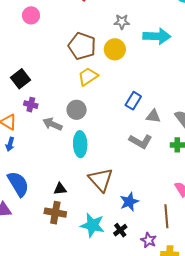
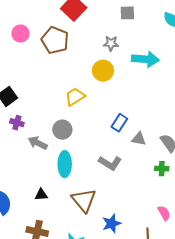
brown pentagon: (82, 46) -> (55, 40), moved
gray L-shape: (140, 141) -> (110, 163), moved
black triangle: (60, 189) -> (41, 195), moved

